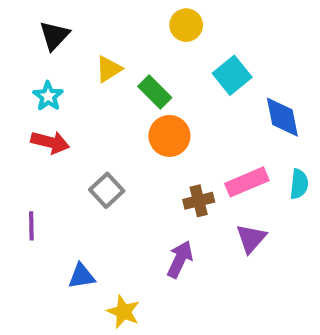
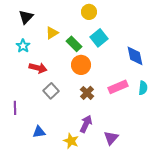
cyan square: (232, 75) -> (99, 38), moved
red arrow: (50, 142) -> (38, 68), moved
brown cross: (199, 201) -> (87, 93), moved, turned -32
purple triangle: (251, 238) -> (111, 138), moved
yellow star: (123, 312) -> (71, 141), moved

